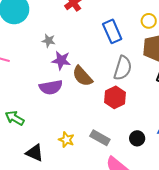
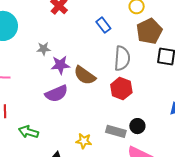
blue rectangle: (112, 31) -> (103, 25), size x0.7
black circle: (137, 138) -> (137, 126), moved

